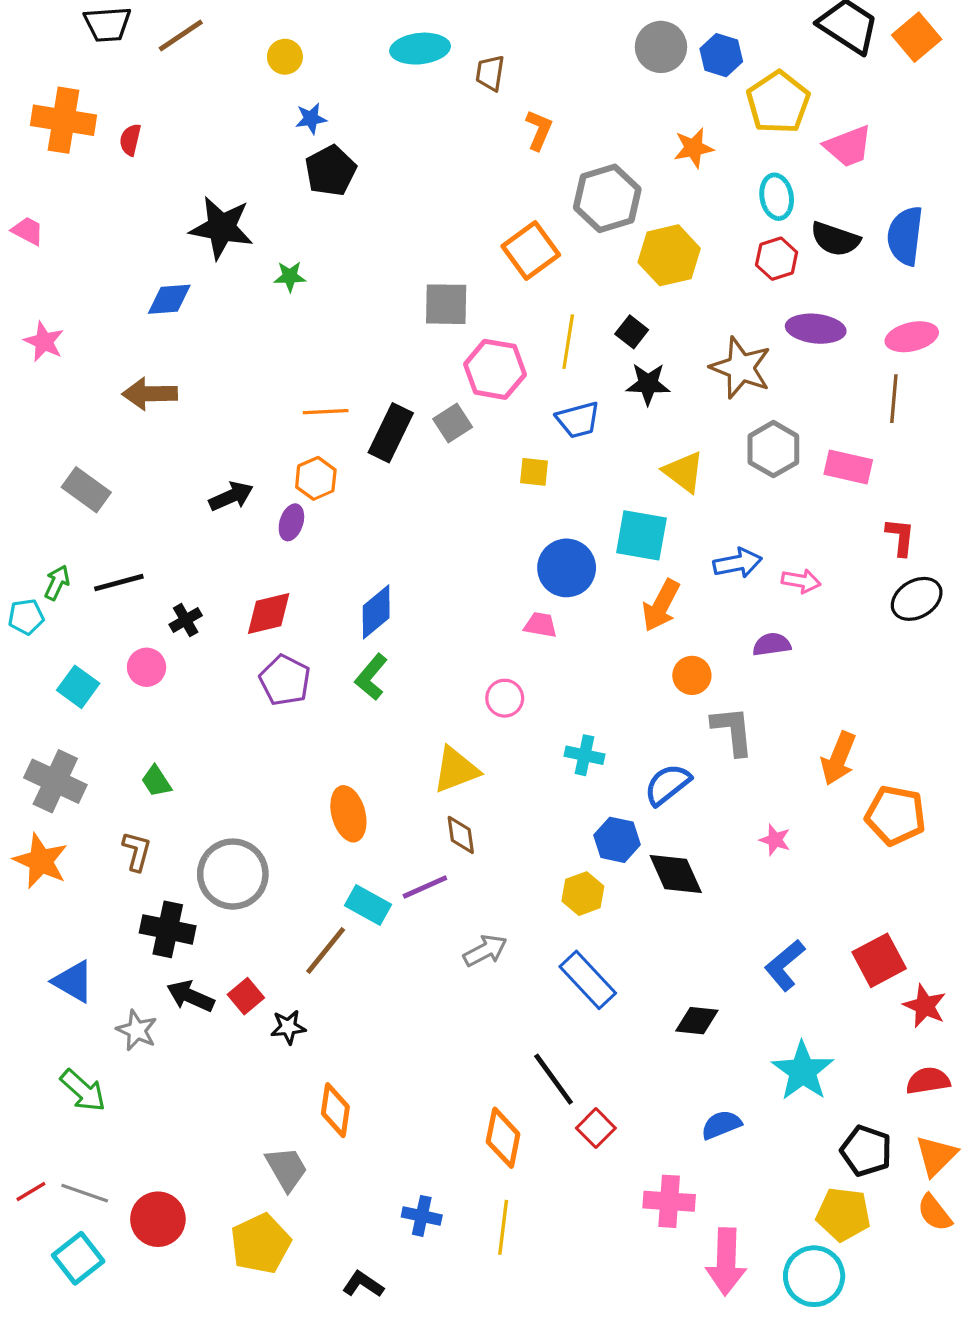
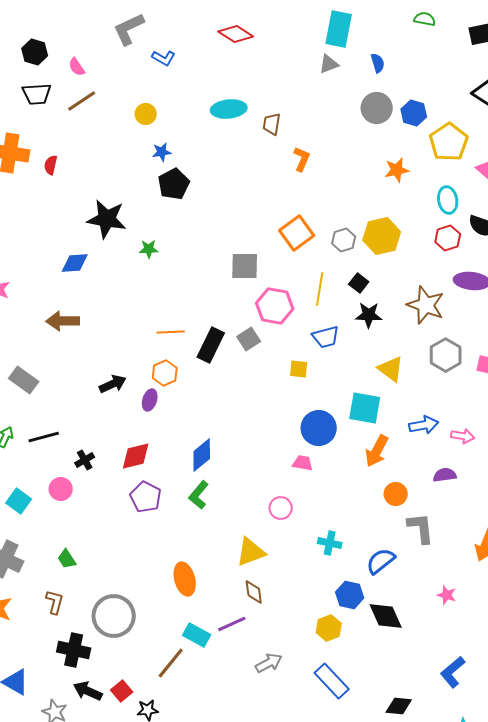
gray hexagon: (607, 198) -> (344, 240), moved, size x0.6

